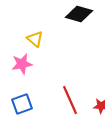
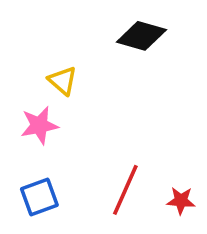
red line: (70, 100) -> (125, 190), turned 48

